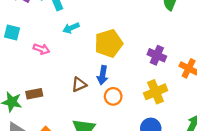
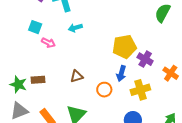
cyan square: (12, 32) -> (35, 27), moved
yellow pentagon: (109, 43) -> (124, 47), moved
blue arrow: (103, 75) -> (121, 73), moved

